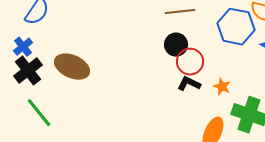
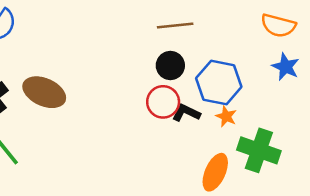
blue hexagon: (236, 27) -> (219, 82), moved
red circle: (190, 62) -> (163, 102), moved

